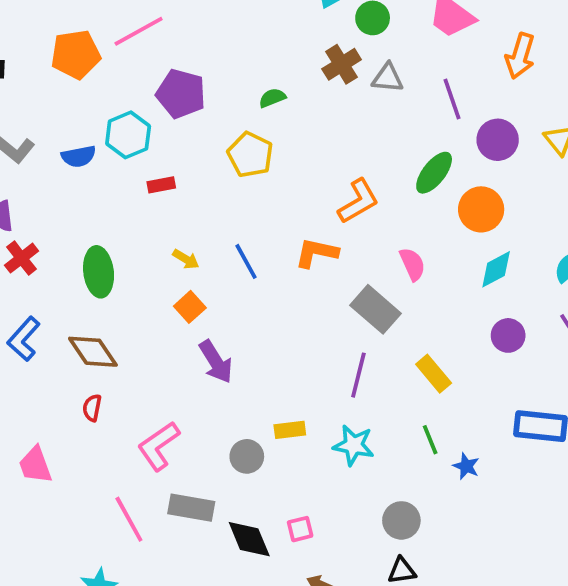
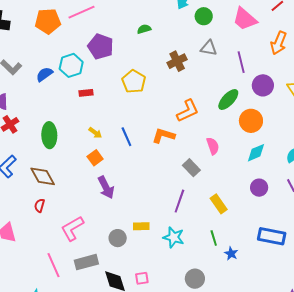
brown cross: (342, 64) -> (177, 61), moved
green semicircle: (272, 98) -> (144, 29), moved
blue semicircle: (79, 156) -> (44, 74), turned 150
gray rectangle: (375, 309) -> (191, 168), size x0.7
gray rectangle: (191, 508) -> (86, 262), turned -30

